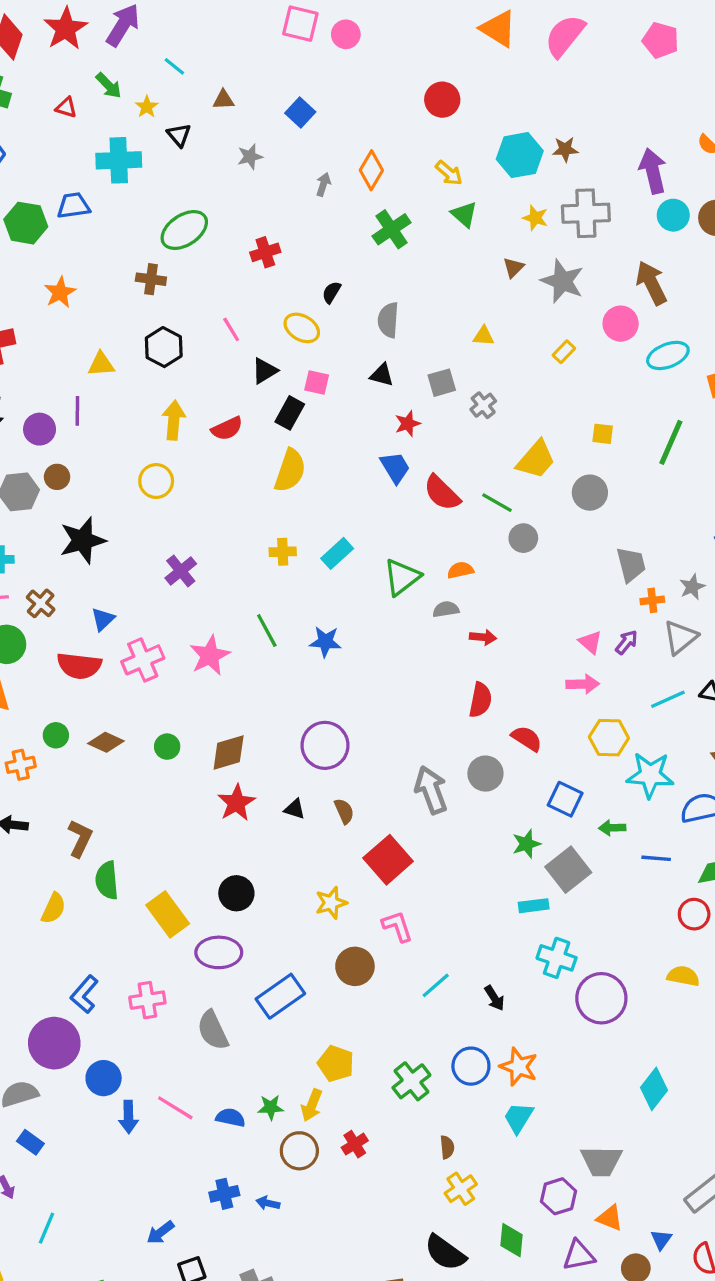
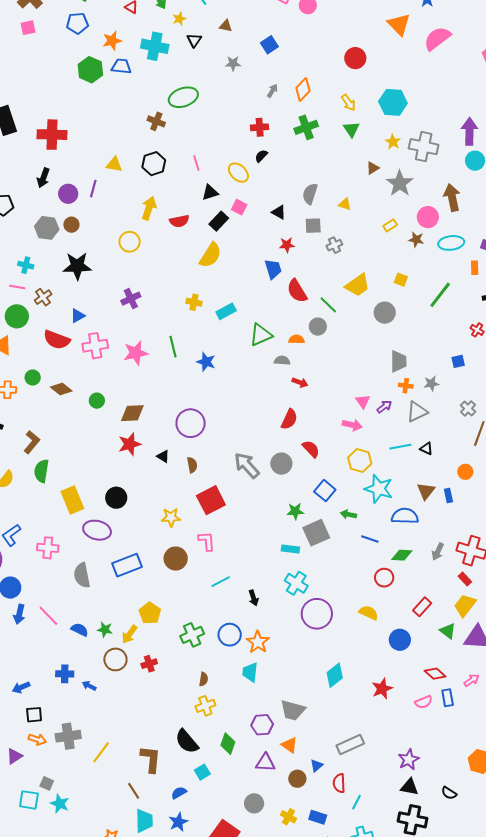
brown star: (565, 149) -> (416, 240), moved
red cross: (265, 252) -> (260, 127), moved
orange star: (60, 292) -> (112, 41), moved
gray semicircle: (388, 320) -> (310, 194), moved
gray circle: (523, 538) -> (318, 327), moved
gray arrow: (431, 790) -> (247, 465), turned -36
cyan trapezoid: (518, 1118) -> (250, 672), turned -40

